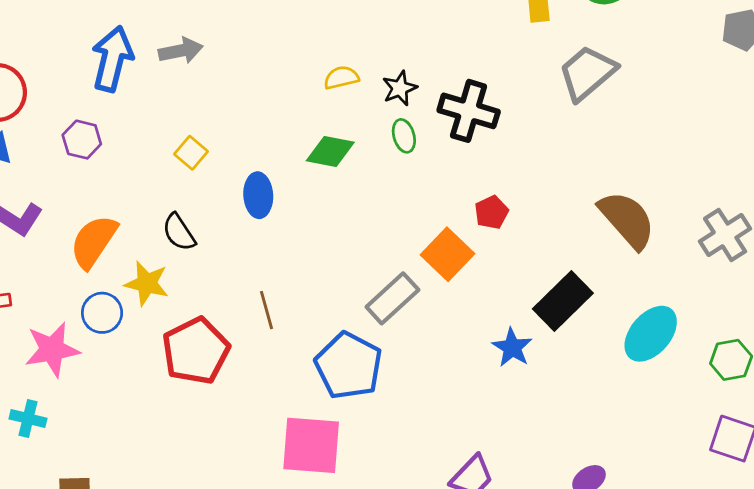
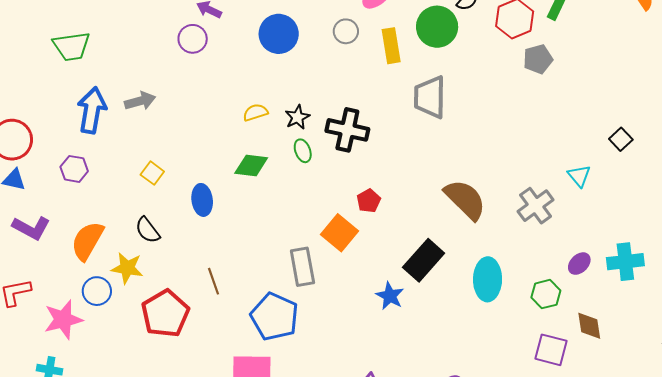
gray trapezoid: (587, 73) -> (430, 97), turned -45
gray rectangle: (392, 298) -> (302, 267), turned -54
cyan ellipse: (651, 334) -> (488, 279), turned -36

